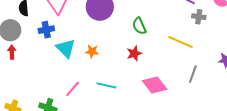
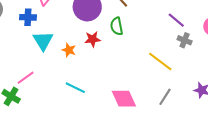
green semicircle: (139, 26) -> (117, 26), moved
red star: (134, 53) -> (93, 39), moved
pink line: (73, 89) -> (26, 78), moved

